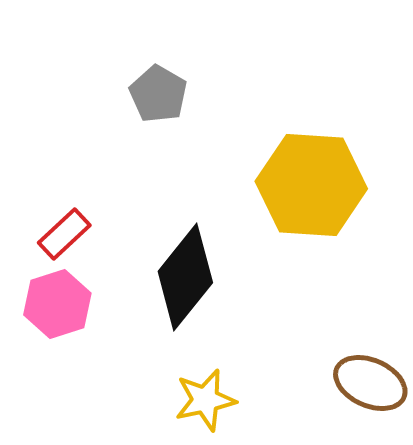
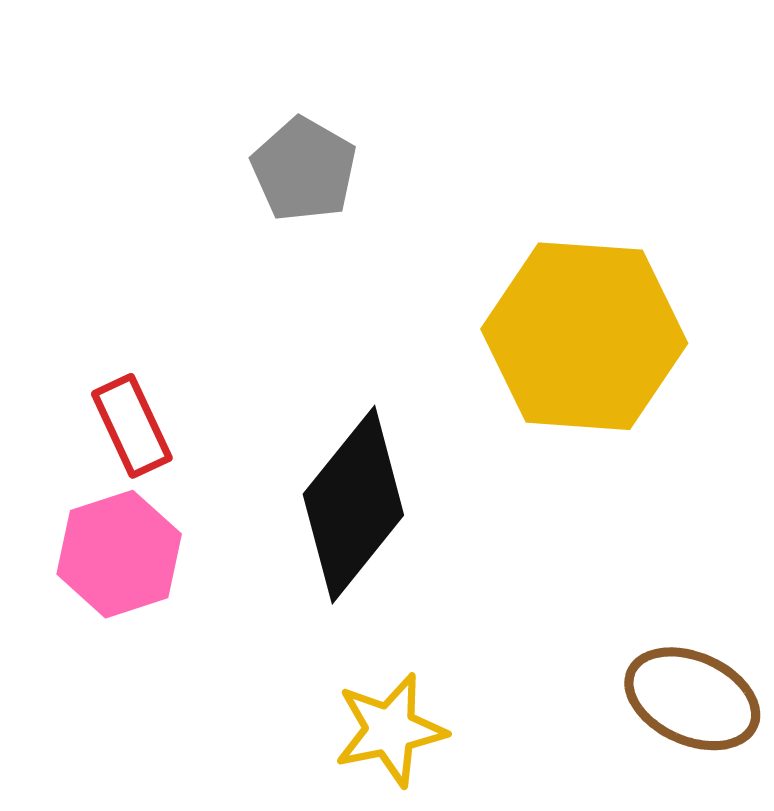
red rectangle: (64, 234) -> (132, 426), turned -72

